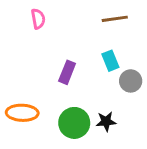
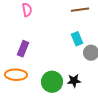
purple rectangle: (67, 72) -> (23, 49), moved

